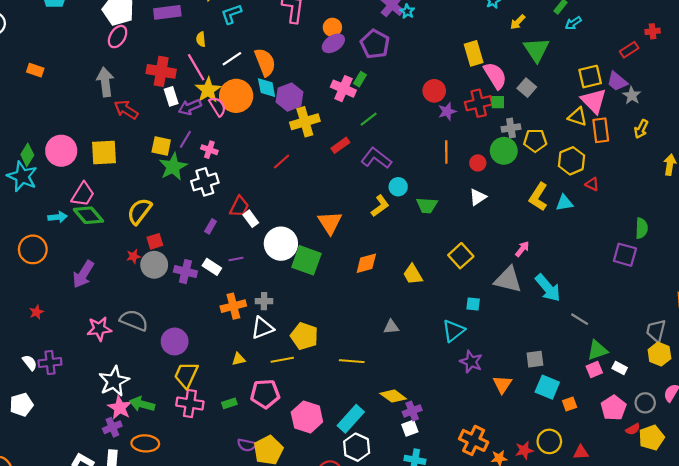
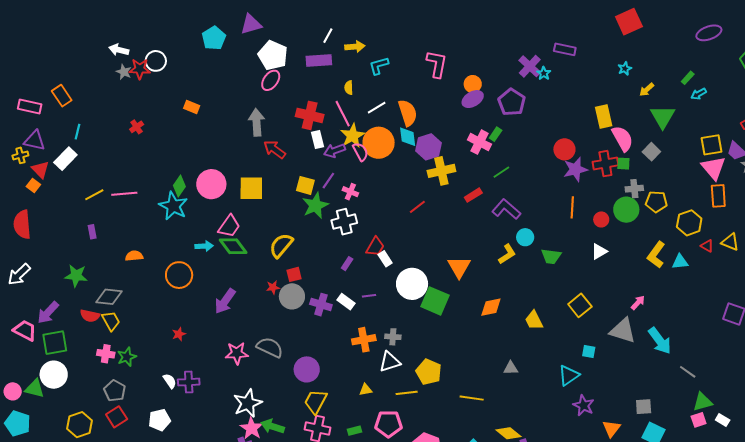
purple star: (447, 111) -> (575, 169), size x1.4
yellow triangle: (578, 117) -> (730, 242), moved

